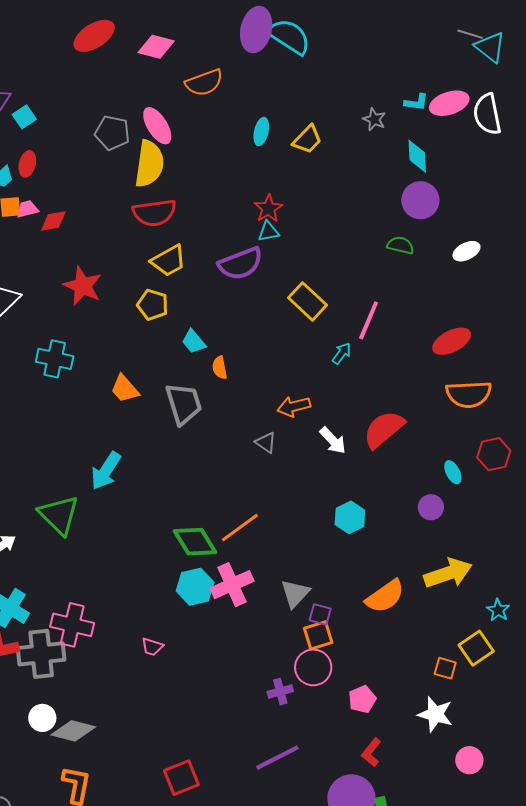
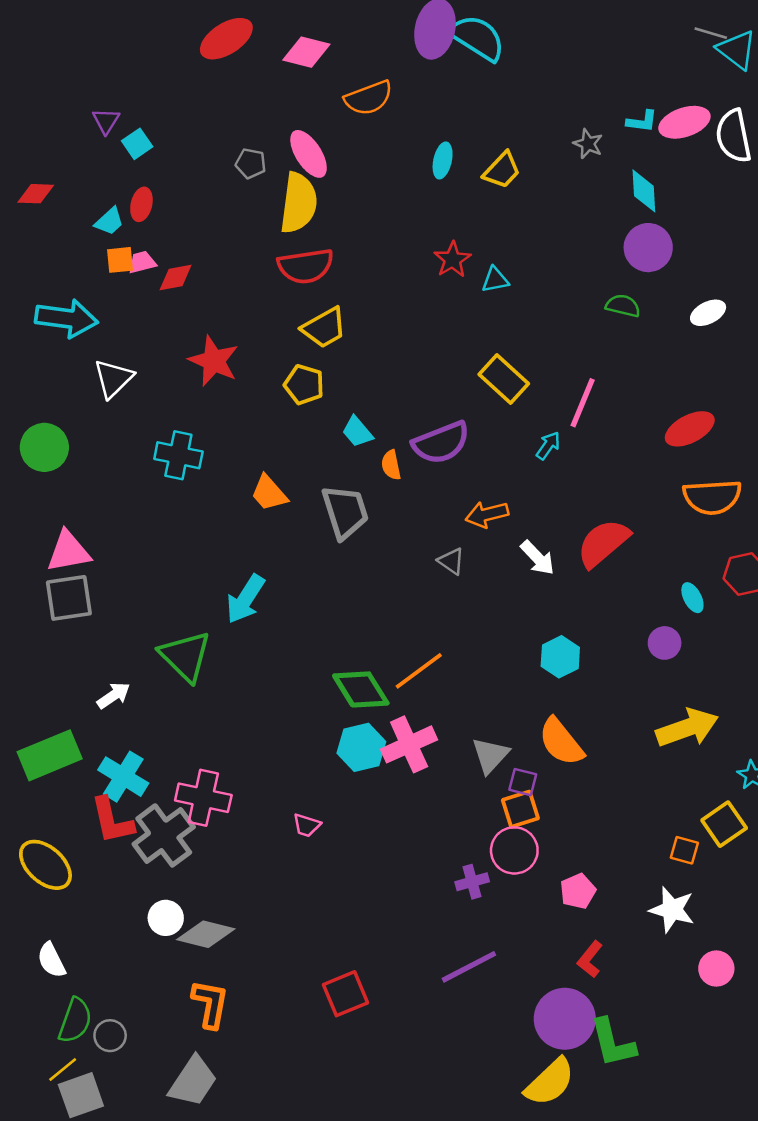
gray pentagon: (112, 133) -> (251, 163), size x0.7
cyan triangle: (268, 232) -> (495, 280), moved
purple semicircle: (241, 264) -> (441, 443), moved
orange semicircle: (385, 596) -> (561, 742), moved, turned 87
gray cross: (41, 654) -> (164, 835), turned -30

